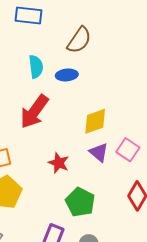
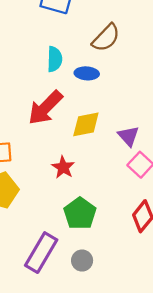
yellow diamond: (95, 121) -> (86, 124), moved
purple triangle: (99, 152) -> (128, 136), moved

